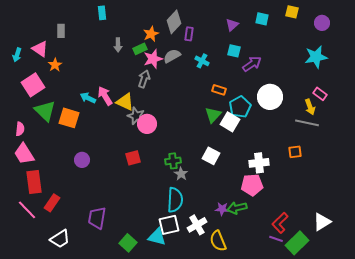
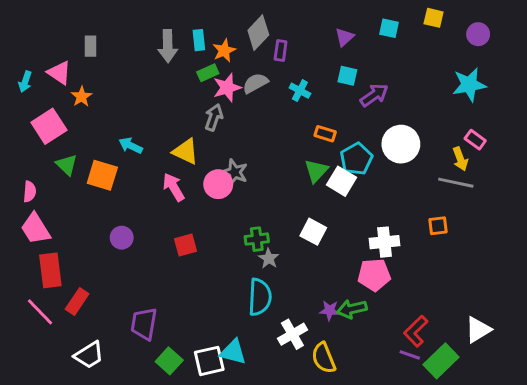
cyan rectangle: (102, 13) -> (199, 40), moved
gray arrow: (118, 45) -> (168, 46), moved, size x1.5
pink arrow: (105, 96) -> (174, 187), moved
green triangle: (45, 111) -> (67, 165), size x0.7
gray star: (136, 116) -> (235, 172), moved
red square: (133, 158) -> (186, 245), moved
white square: (169, 225) -> (209, 361), moved
green square: (128, 243) -> (169, 361), moved

